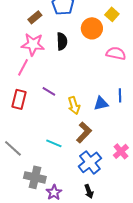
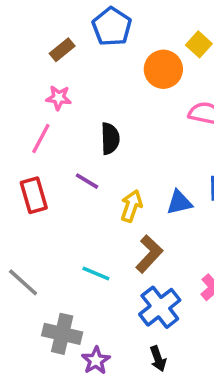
black semicircle: (62, 41) -> (110, 138), moved
pink star: (33, 44) -> (59, 98), size x0.6
red rectangle: (19, 99) -> (34, 195), turned -30
yellow arrow: (74, 105) -> (131, 206), turned -144

